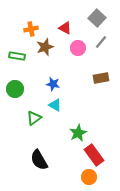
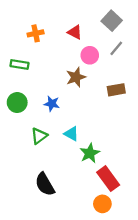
brown star: (45, 47) -> (76, 77), moved
blue star: (53, 84) -> (52, 104), moved
cyan triangle: (55, 105) -> (71, 134), moved

